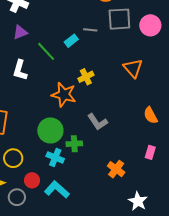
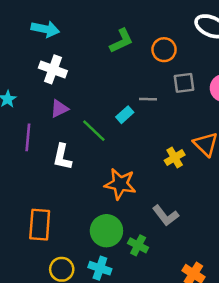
gray square: (119, 19) -> (184, 83), size x0.7
yellow cross: (86, 77) -> (175, 158), moved
green cross: (74, 144) -> (138, 245), turned 35
cyan cross: (55, 158) -> (100, 268), moved

